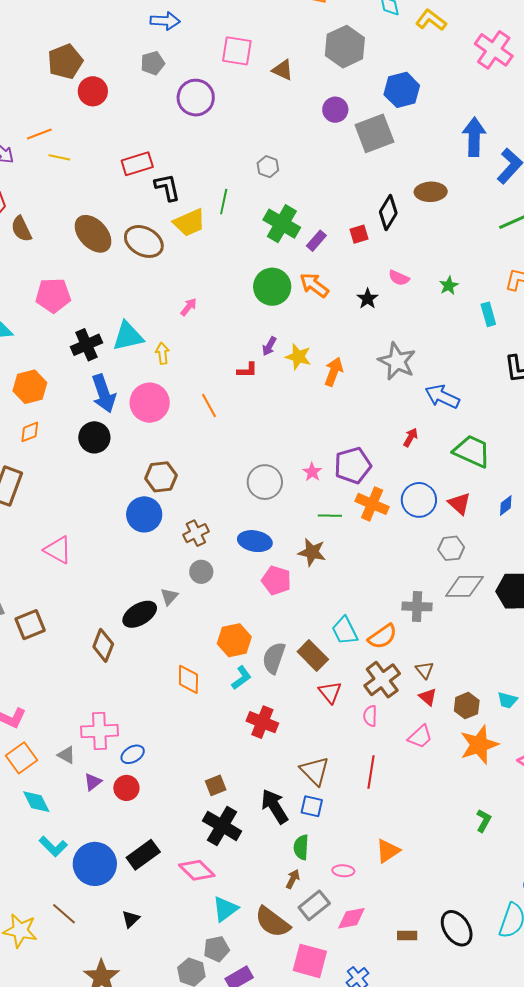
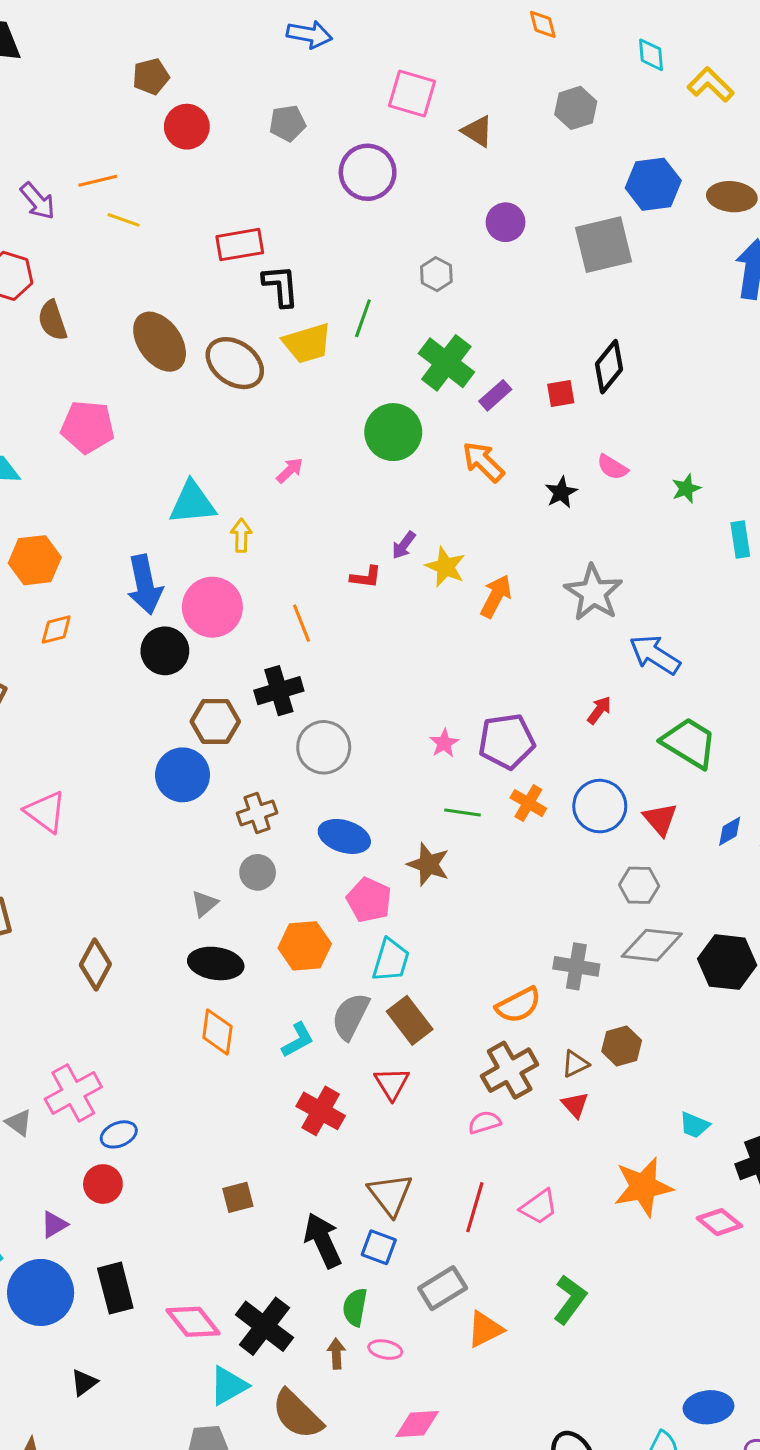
gray hexagon: (345, 47) -> (576, 108), size x0.7
brown pentagon: (65, 62) -> (151, 76), size x0.7
gray pentagon: (153, 63) -> (287, 123), moved
purple circle: (196, 98) -> (368, 172), moved
purple circle: (335, 110) -> (506, 222), moved
brown ellipse: (431, 192) -> (732, 197), moved
green circle: (272, 287) -> (393, 432), moved
black cross: (86, 345) -> (279, 691), moved
orange diamond: (30, 432) -> (56, 630), moved
black circle: (94, 437) -> (165, 651), moved
gray circle: (265, 482) -> (324, 747), moved
orange cross: (372, 504) -> (528, 803), size x0.7
black ellipse: (140, 614) -> (216, 963), moved, turned 32
cyan trapezoid: (345, 631) -> (391, 960), moved, turned -144
orange hexagon: (234, 640) -> (305, 946), moved
brown triangle: (424, 670) -> (575, 1064), turned 36
red triangle: (330, 692) -> (392, 1083), moved
brown hexagon: (467, 706) -> (622, 1046), moved
pink semicircle: (370, 716) -> (485, 1122), turned 65
pink cross: (99, 731) -> (73, 1093), turned -33
pink trapezoid: (420, 737) -> (539, 1207), moved
purple triangle: (93, 782) -> (54, 1225), moved
green L-shape: (484, 821) -> (570, 1299), moved, size x1.4
black cross: (222, 826) -> (264, 1326), moved
black rectangle: (143, 855) -> (115, 1288), turned -76
pink ellipse: (343, 871) -> (385, 1350), moved
brown arrow: (293, 879) -> (336, 1354), turned -36
gray rectangle: (314, 905) -> (443, 1288), moved

